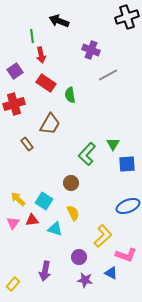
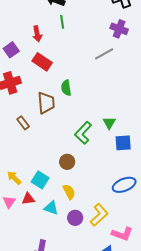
green line: (32, 36) -> (62, 22), moved
purple cross: (91, 50) -> (119, 29), moved
green semicircle: (70, 95) -> (66, 88), moved
brown trapezoid: (50, 124) -> (46, 103), turned -35
purple circle: (79, 257) -> (75, 218), moved

